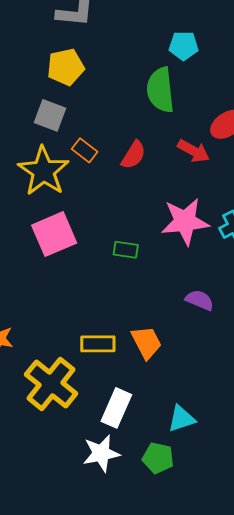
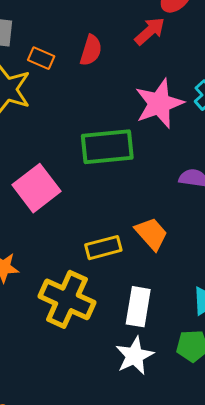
red arrow: (194, 151) -> (150, 31), turned -56
pink square: (54, 234) -> (36, 188), moved
green rectangle: (126, 250) -> (107, 147), size x2.0

